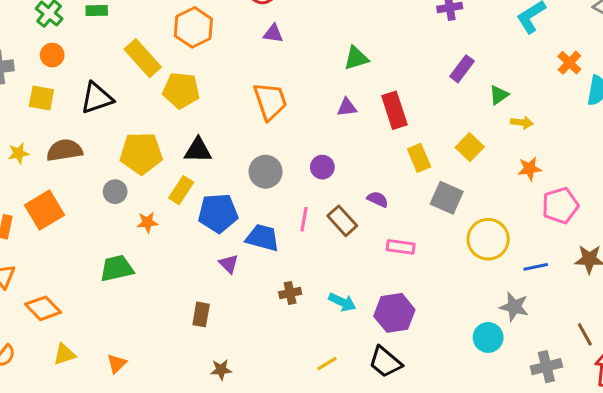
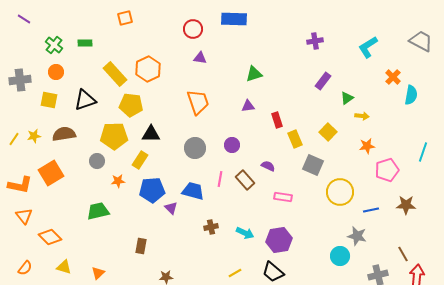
orange hexagon: (193, 27) -> (148, 69), moved
yellow pentagon: (181, 90) -> (131, 105), moved
red rectangle: (394, 110) -> (277, 120), moved, size x0.7
blue pentagon: (218, 213) -> (152, 190), moved
brown rectangle: (201, 314) -> (141, 246), moved
yellow triangle: (64, 354) -> (64, 267), turned 35

